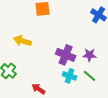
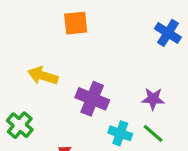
purple cross: (66, 55) -> (92, 99), moved

